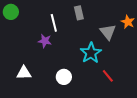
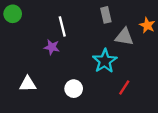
gray rectangle: (79, 13) -> (106, 15), moved
gray triangle: (108, 32) -> (124, 37), turned -42
red line: (108, 76) -> (124, 87), turned 72

